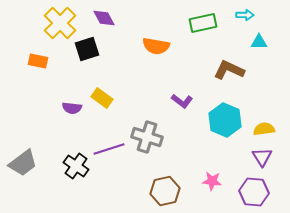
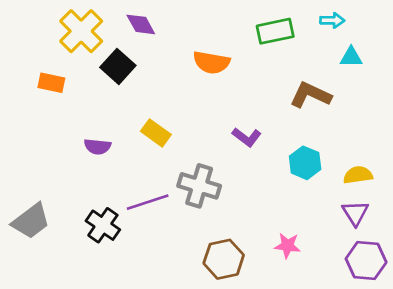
black square: (87, 49) -> (118, 66), turned -30
yellow rectangle: (102, 98) -> (156, 133), moved
cyan hexagon: (225, 120) -> (305, 163), size x0.7
purple hexagon: (254, 192) -> (366, 261), moved

